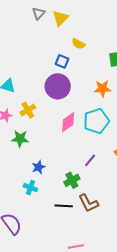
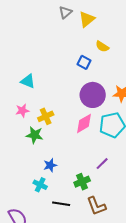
purple circle: (58, 86) -> (93, 95), moved
yellow cross: (28, 110) -> (46, 116), moved
black line: (64, 206) -> (61, 204), moved

